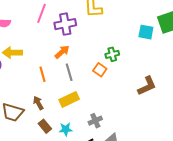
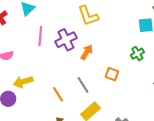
orange arrow: (62, 52) -> (87, 52), moved
green cross: (112, 54) -> (137, 54), moved

